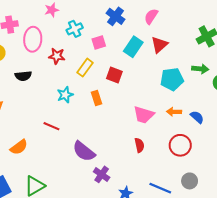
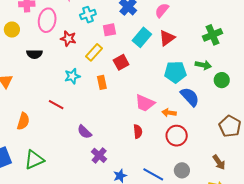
red square: (114, 75) -> (121, 62), turned 35
orange arrow: (174, 112) -> (169, 113), moved
blue semicircle: (197, 117) -> (190, 97), moved, size x1.5
orange semicircle: (19, 147) -> (23, 121), turned -42
purple semicircle: (84, 151) -> (84, 132), size x0.7

